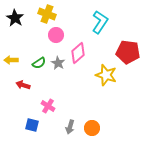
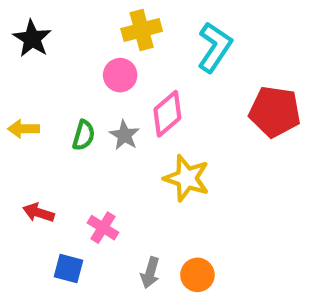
yellow cross: (47, 14) -> (142, 30), moved, turned -36
green semicircle: (39, 63) -> (84, 135), turned -40
yellow star: (106, 75) -> (187, 178), moved
red arrow: (23, 85) -> (39, 213), moved

